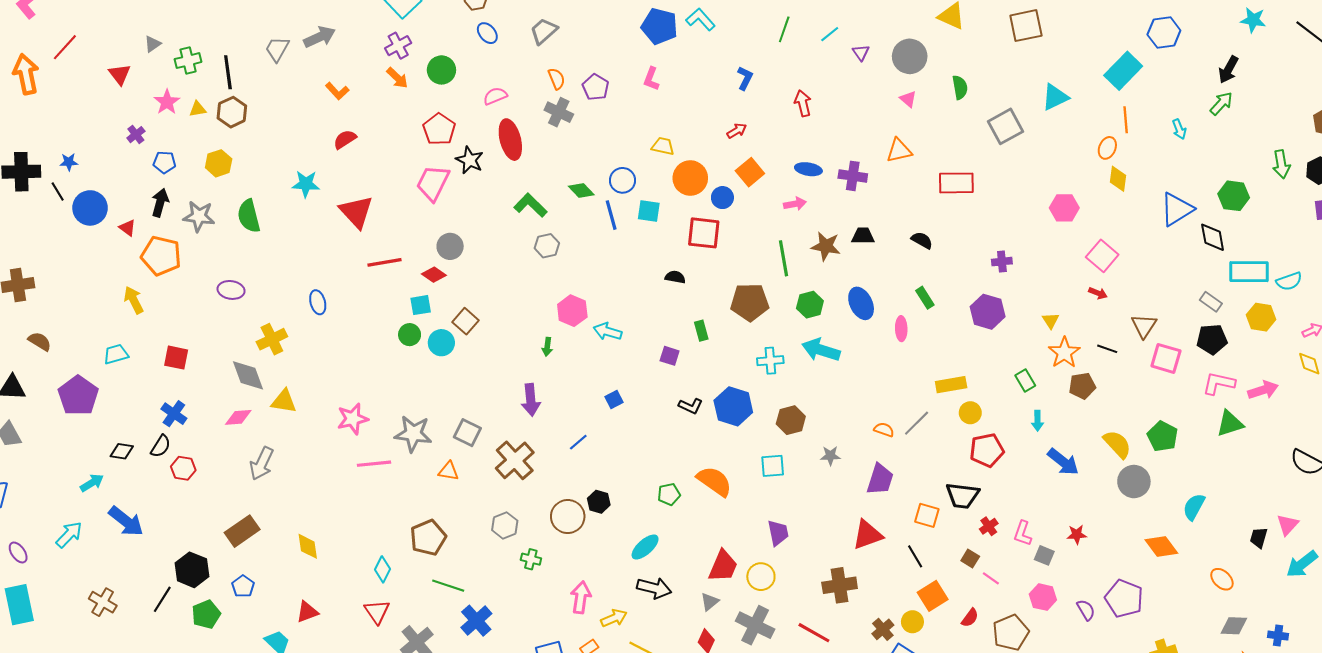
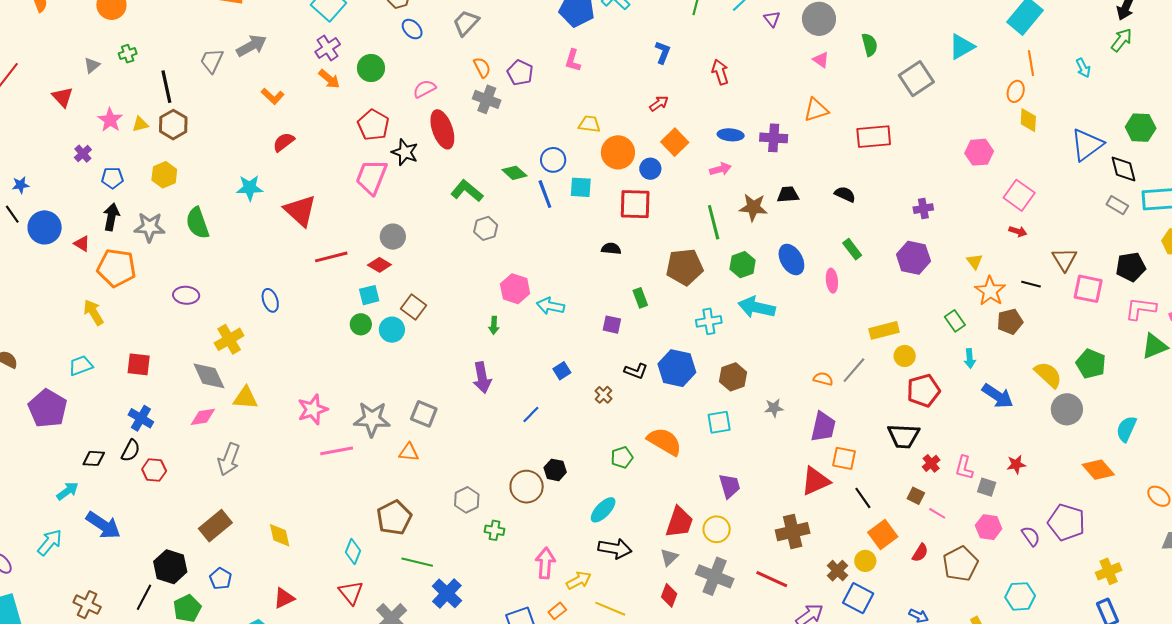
green cross: (188, 61) -> (128, 54), moved, size x0.7
gray rectangle: (1211, 302) -> (1117, 205), moved
brown cross: (515, 460) -> (603, 395), moved, size x0.5
orange square: (927, 515) -> (844, 458), moved

